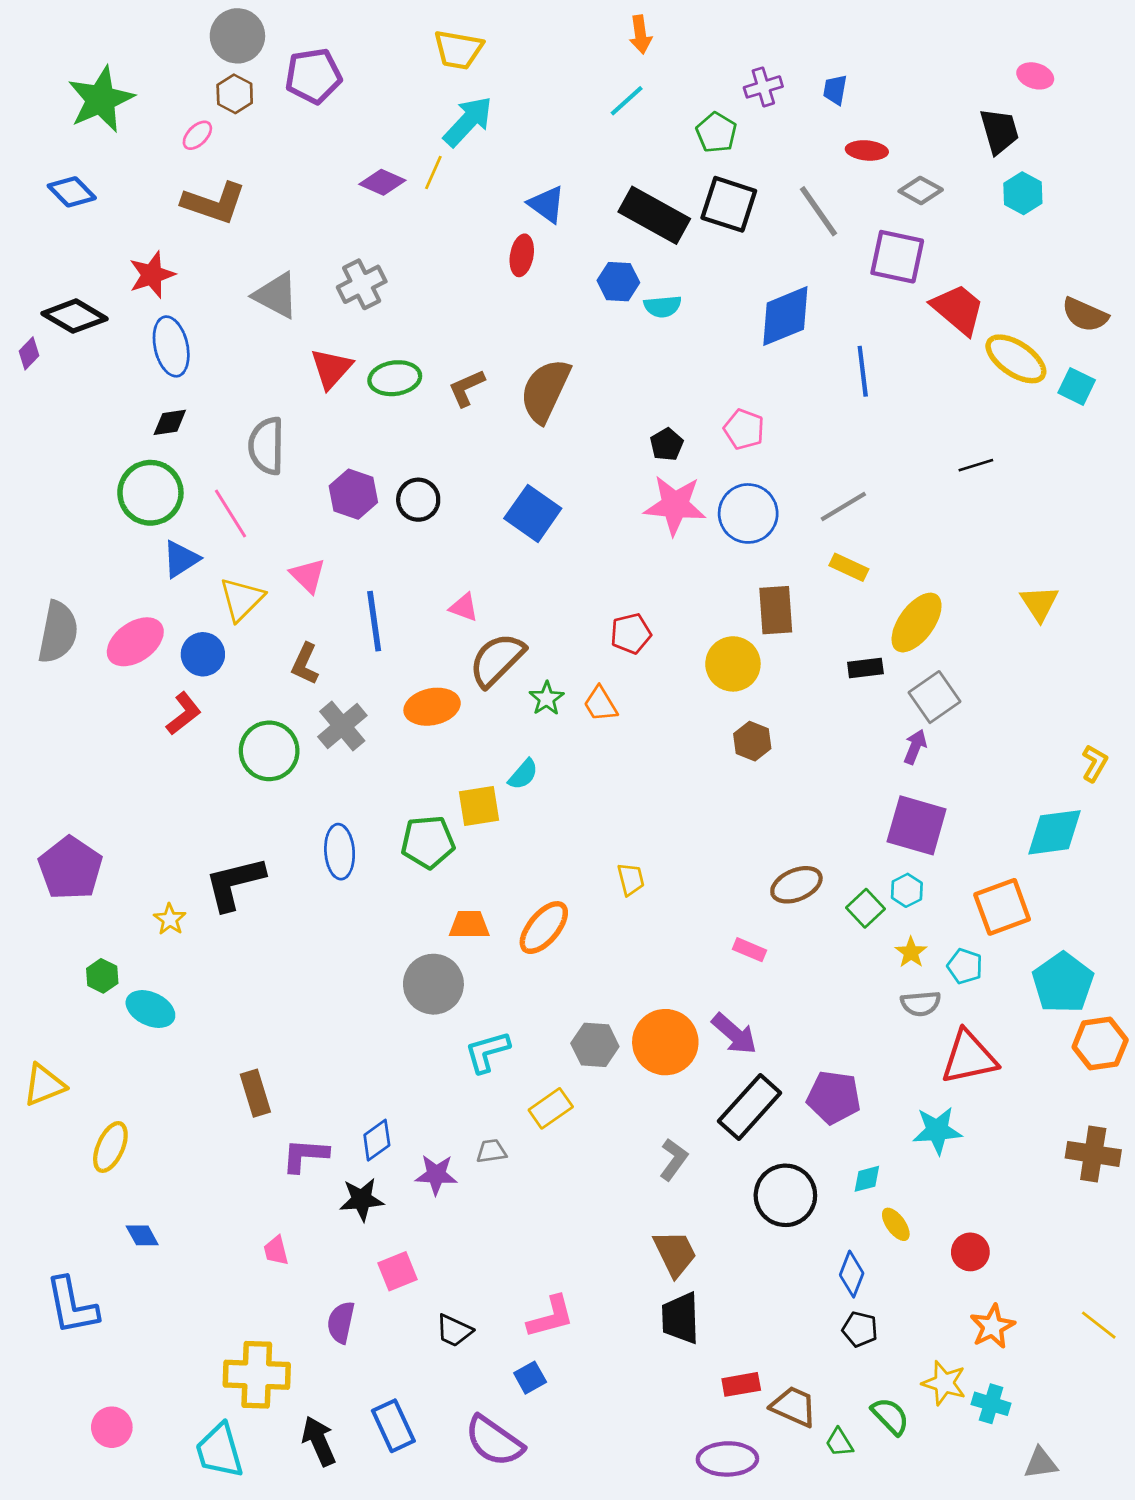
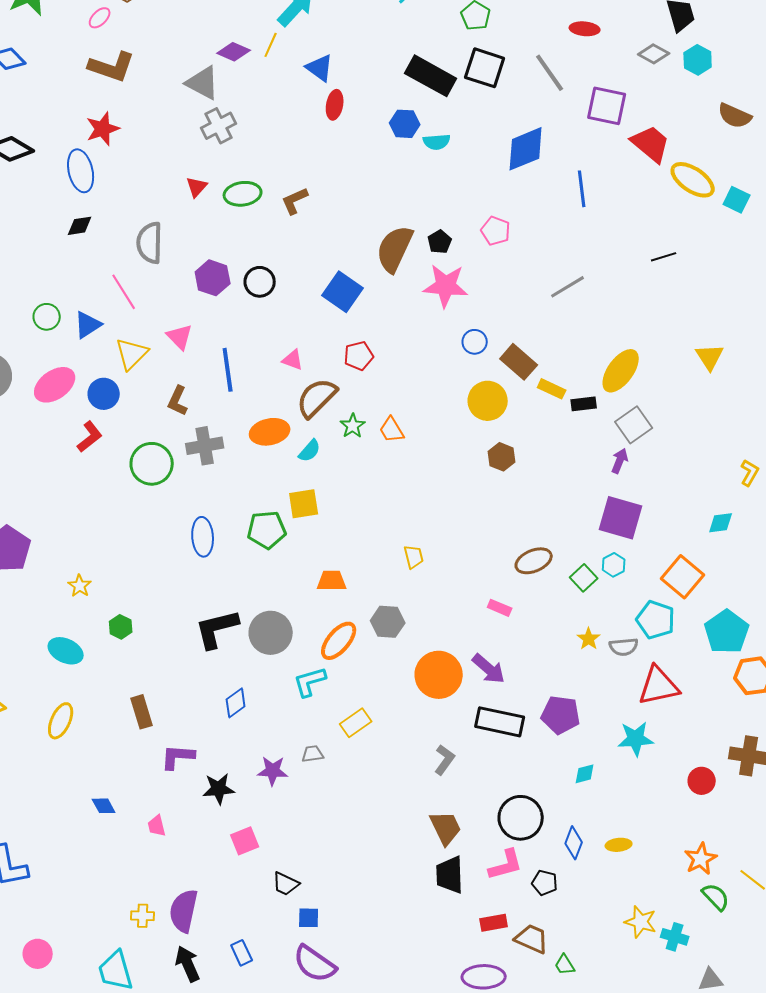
gray diamond: (921, 190) -> (654, 54), moved
blue triangle: (547, 204) -> (320, 68), moved
red star: (152, 275) -> (103, 129), moved
gray triangle: (276, 295) -> (203, 83), moved
brown semicircle: (1085, 315) -> (735, 116), moved
red triangle: (331, 369) -> (197, 187), size x0.7
brown semicircle: (545, 391) -> (395, 249), moved
green circle: (150, 493) -> (47, 317), moved, size x0.6
blue circle: (748, 513) -> (475, 342), moved, size x0.6
yellow rectangle: (849, 567) -> (552, 389), moved
brown rectangle: (776, 610) -> (519, 362), turned -45
red pentagon: (631, 634) -> (359, 356), moved
gray cross: (342, 726) -> (205, 446), turned 30
cyan semicircle: (523, 774) -> (310, 451), moved
cyan diamond: (1055, 832) -> (721, 523), size x0.6
black L-shape: (235, 883) -> (217, 629), moved
orange square: (1002, 907) -> (683, 577), turned -30
orange trapezoid: (469, 925) -> (332, 581), moved
orange ellipse: (544, 928) -> (339, 641), moved
yellow star: (911, 952) -> (589, 639), moved
cyan pentagon: (965, 966) -> (656, 620), size x1.5
green hexagon: (102, 976) -> (121, 627), moved
gray hexagon: (595, 1045) -> (388, 622), moved
black rectangle: (750, 1107) -> (500, 722), turned 60
blue diamond: (377, 1140) -> (236, 703), moved
yellow ellipse: (110, 1147) -> (61, 721), moved
black circle: (785, 1195) -> (521, 818), moved
yellow ellipse: (896, 1224) -> (619, 845), moved, turned -60
blue diamond: (142, 1235) -> (104, 806), moved
red circle: (970, 1252) -> (702, 781), moved
pink L-shape: (551, 1317) -> (506, 865), moved
purple semicircle: (341, 1322) -> (184, 911), moved, size x1.4
orange star: (992, 1326) -> (701, 859), moved
black pentagon: (860, 1329) -> (545, 883), moved
yellow cross: (257, 1375) -> (143, 916), size x0.5
blue square: (530, 1378) -> (309, 918), moved, turned 30
green semicircle: (890, 1416) -> (716, 897), moved
blue rectangle: (393, 1426) -> (242, 953), size x0.7

